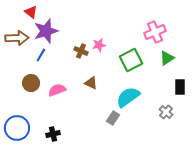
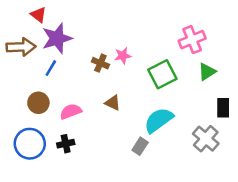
gray cross: (166, 112) -> (206, 139), size x1.5
blue circle: (17, 128) -> (30, 144), moved
black cross: (53, 134) -> (66, 144), moved

